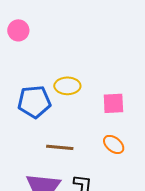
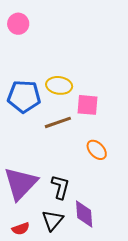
pink square: (113, 103) -> (88, 105), moved
brown line: (60, 147) -> (58, 122), moved, turned -32

